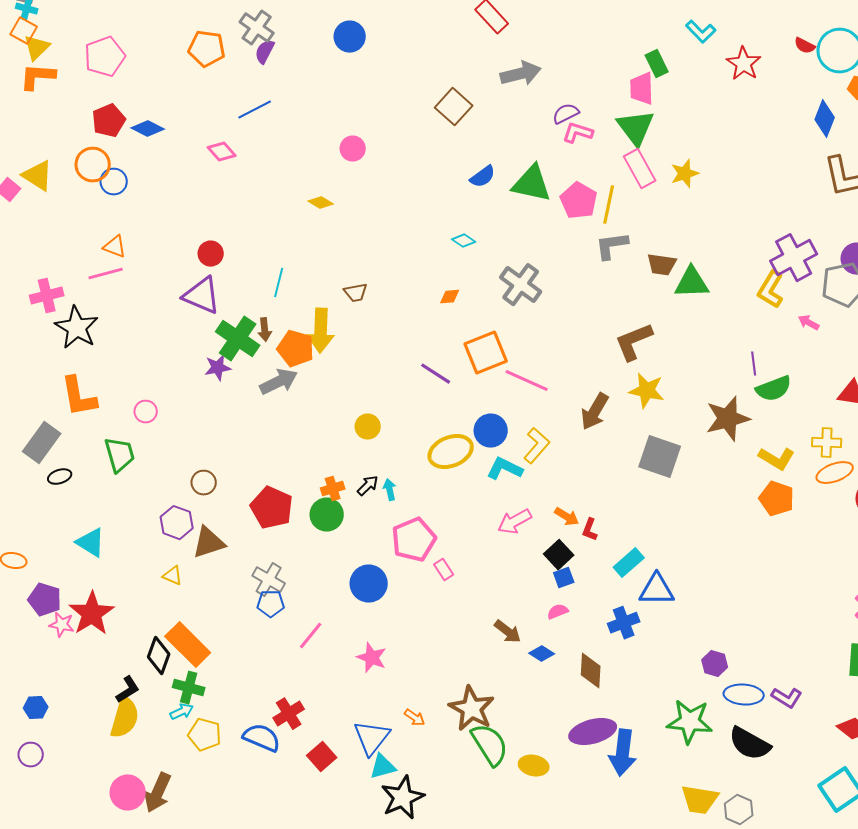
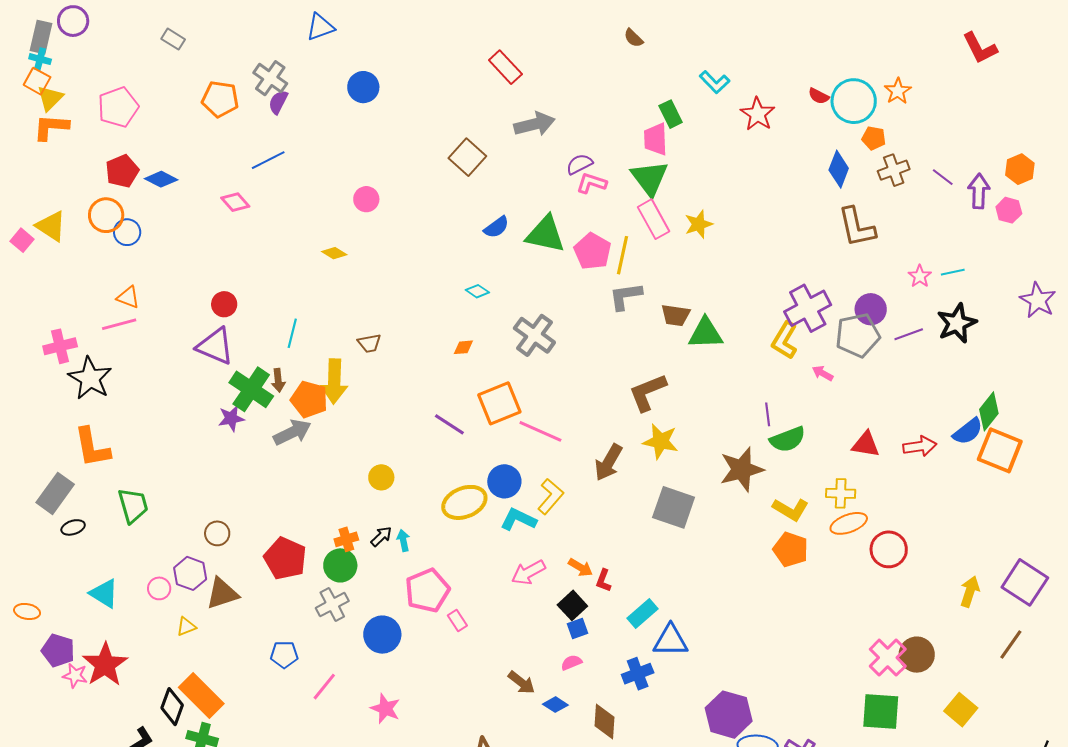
pink circle: (146, 412) -> (159, 588), moved
yellow triangle: (173, 576) -> (186, 627), turned -45
gray cross: (269, 580) -> (332, 604), moved, turned 32
purple hexagon: (715, 664) -> (729, 715), size x1.8

